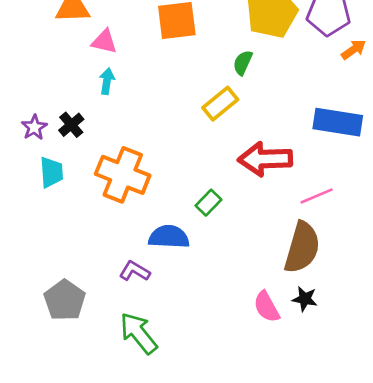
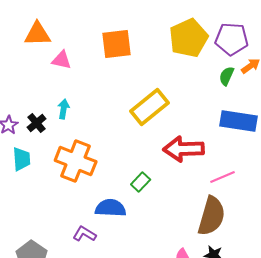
green semicircle: (243, 63) -> (227, 76), moved
cyan arrow: (107, 81) -> (64, 109), moved
yellow rectangle: (220, 104) -> (150, 107), size x1.4

